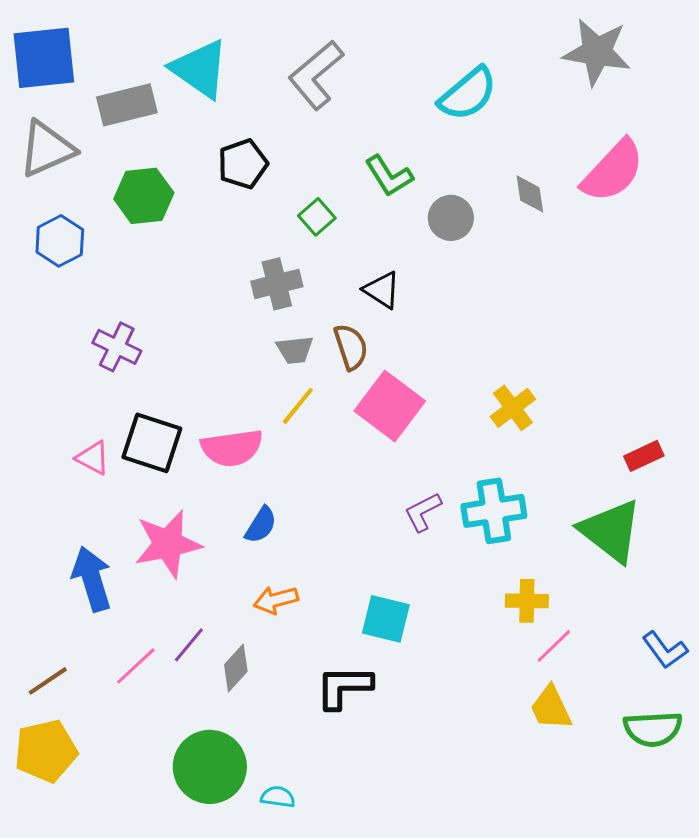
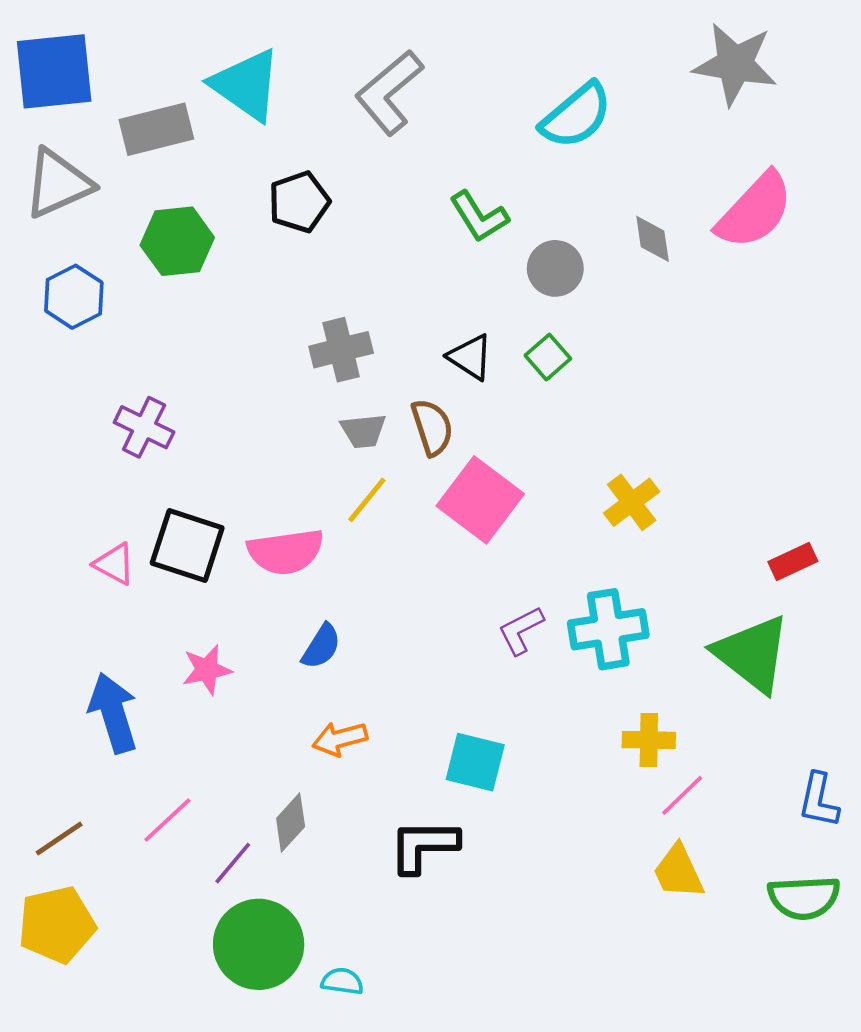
green square: (317, 217) -> (548, 357), moved
pink star: (168, 544) -> (207, 670), size x0.6
purple line: (189, 645) -> (233, 863), moved
blue L-shape: (665, 650) -> (819, 800), turned 48

